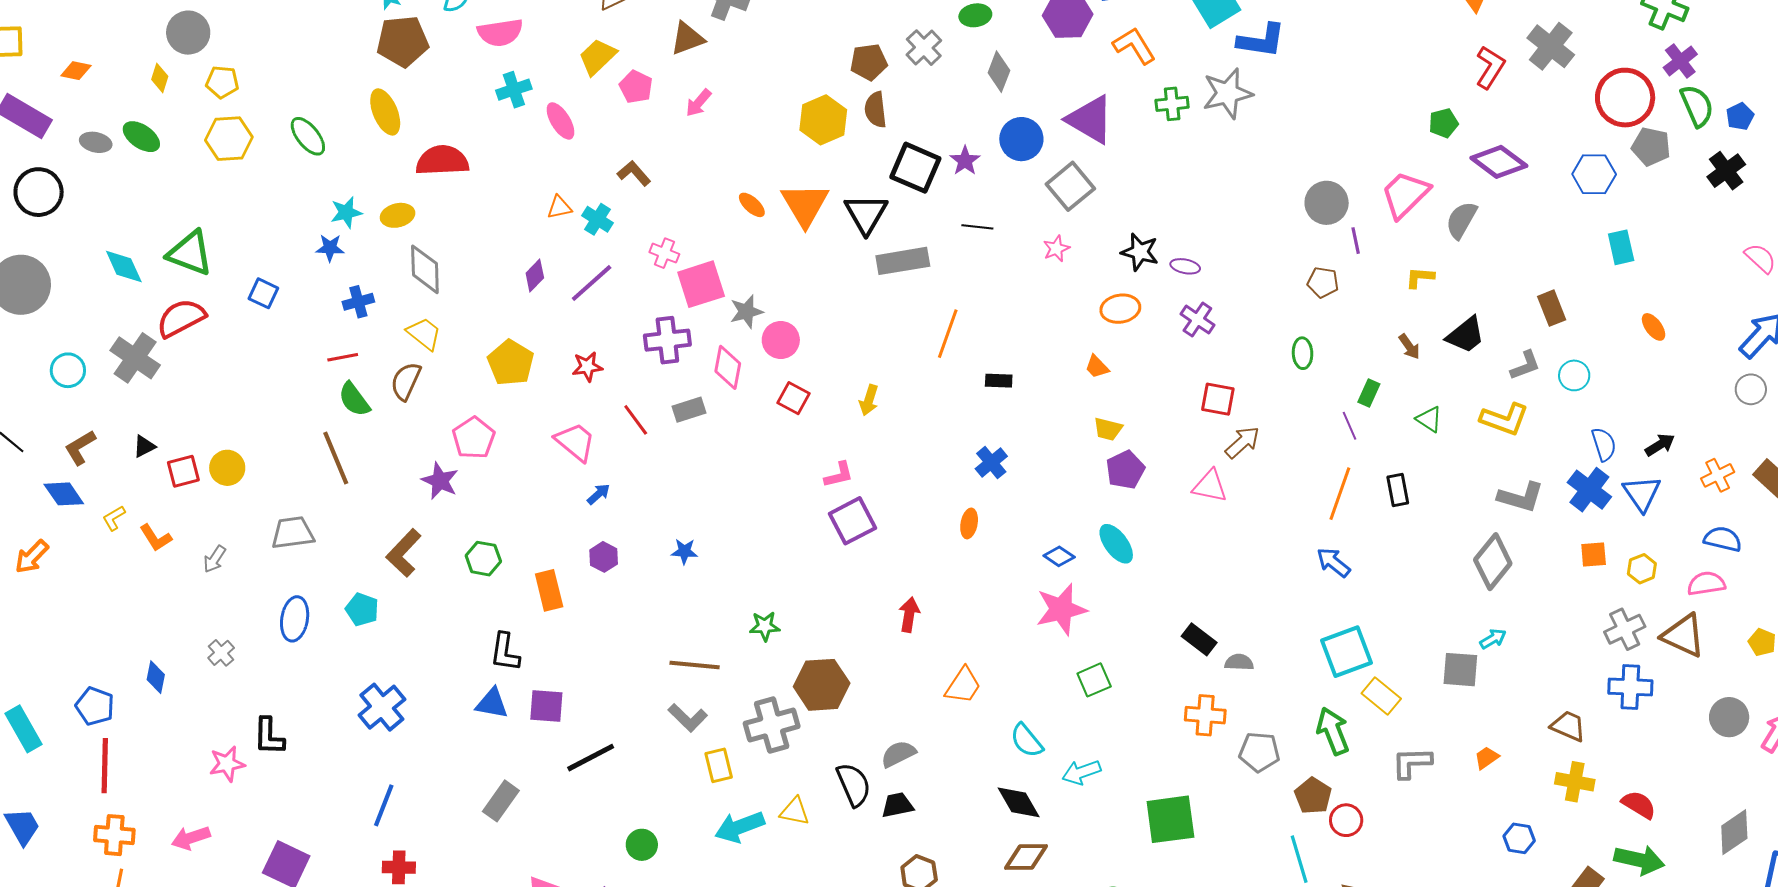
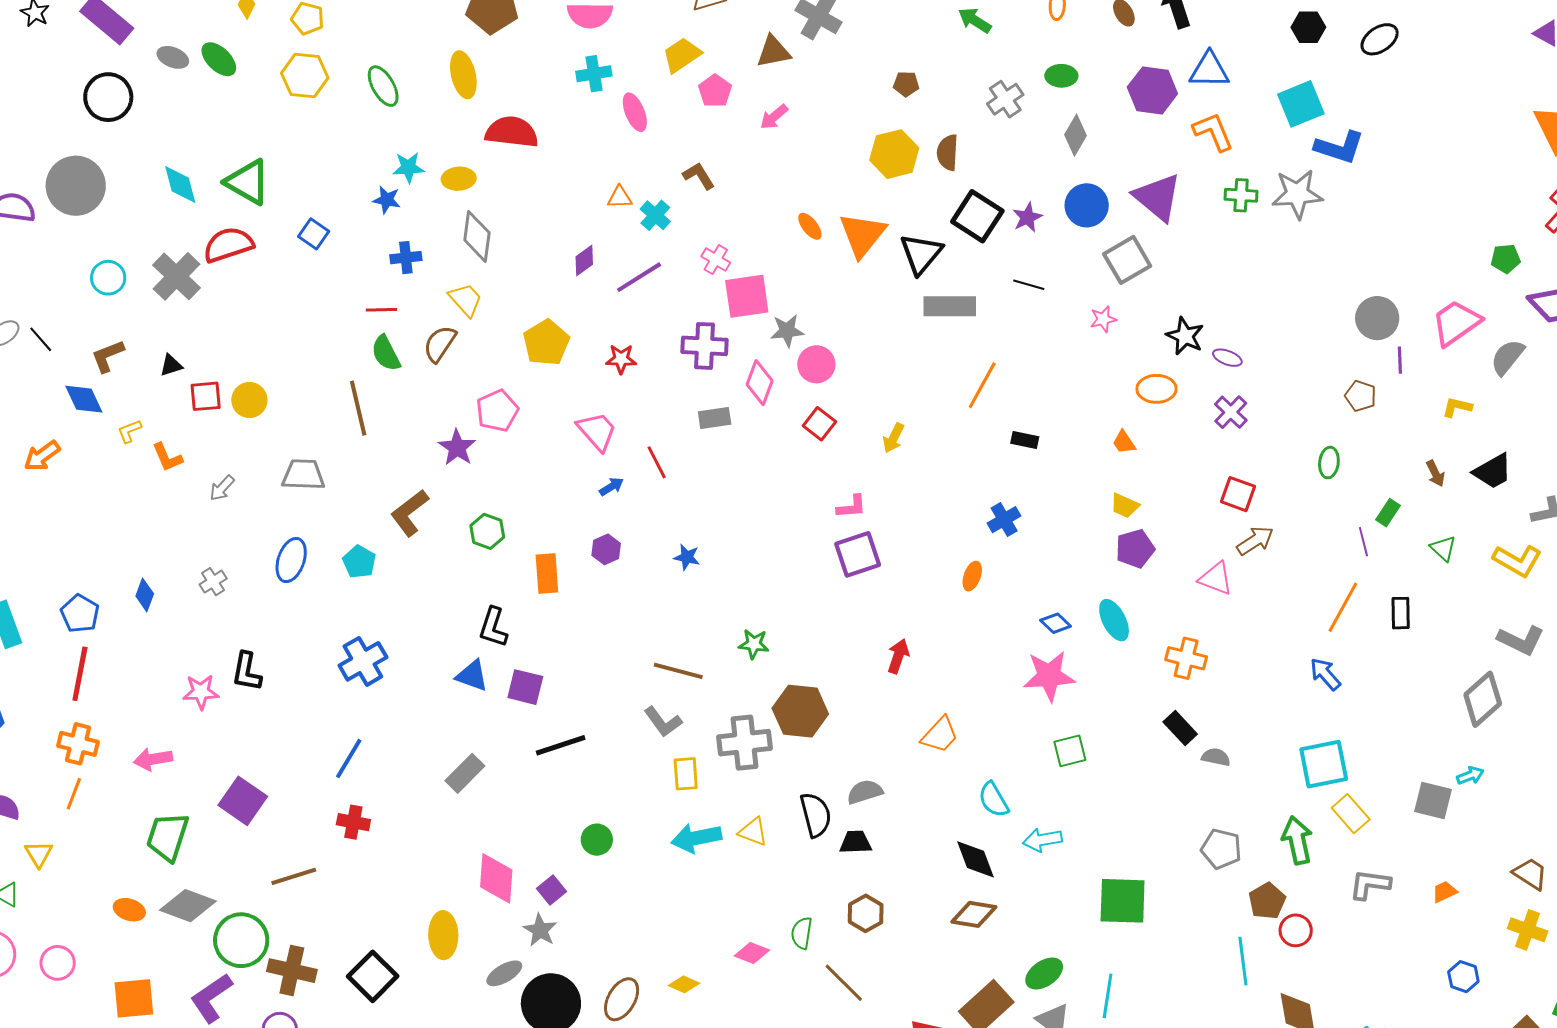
brown pentagon: (869, 62) -> (906, 84), moved, size x0.7
red line: (636, 420) -> (657, 462), moved
orange cross: (1205, 715) -> (1186, 658), moved

